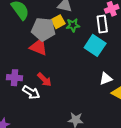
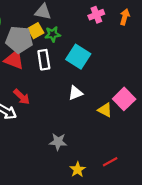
white rectangle: (102, 24) -> (44, 60), moved
white triangle: (106, 79) -> (75, 93), moved

